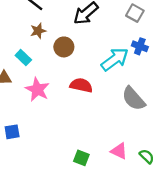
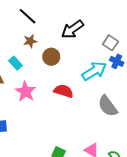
gray square: (135, 13) -> (110, 43), moved

